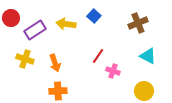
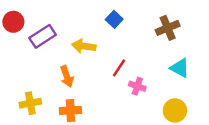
yellow arrow: (66, 24) -> (84, 46), moved
yellow cross: (25, 59) -> (30, 103), moved, turned -30

